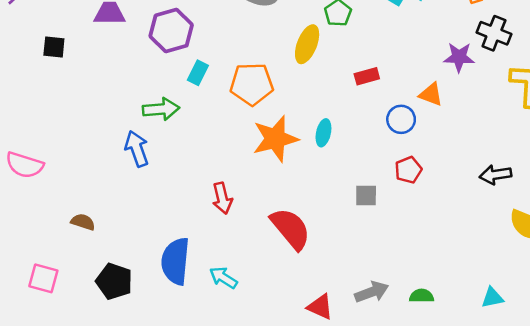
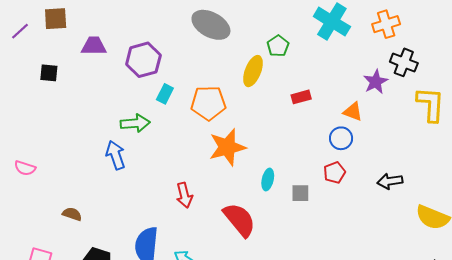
purple star: (459, 57) -> (376, 82), turned -30
blue circle: (401, 119) -> (341, 138), moved
cyan ellipse: (323, 133) -> (268, 179), moved
pink semicircle: (25, 165) -> (25, 168), size x0.7
black arrow: (495, 175) -> (390, 181), moved

